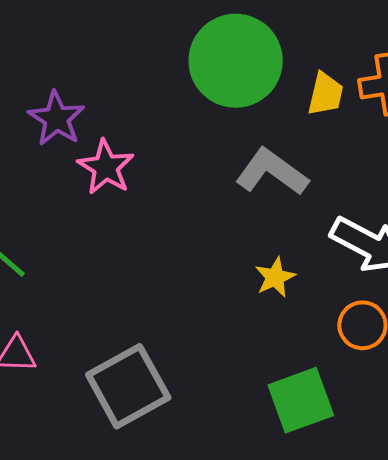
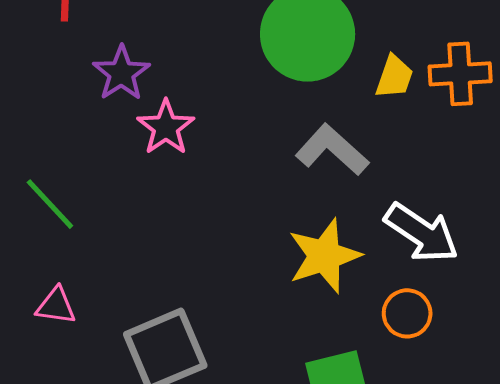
yellow star: (275, 277) -> (324, 256), size x1.8

